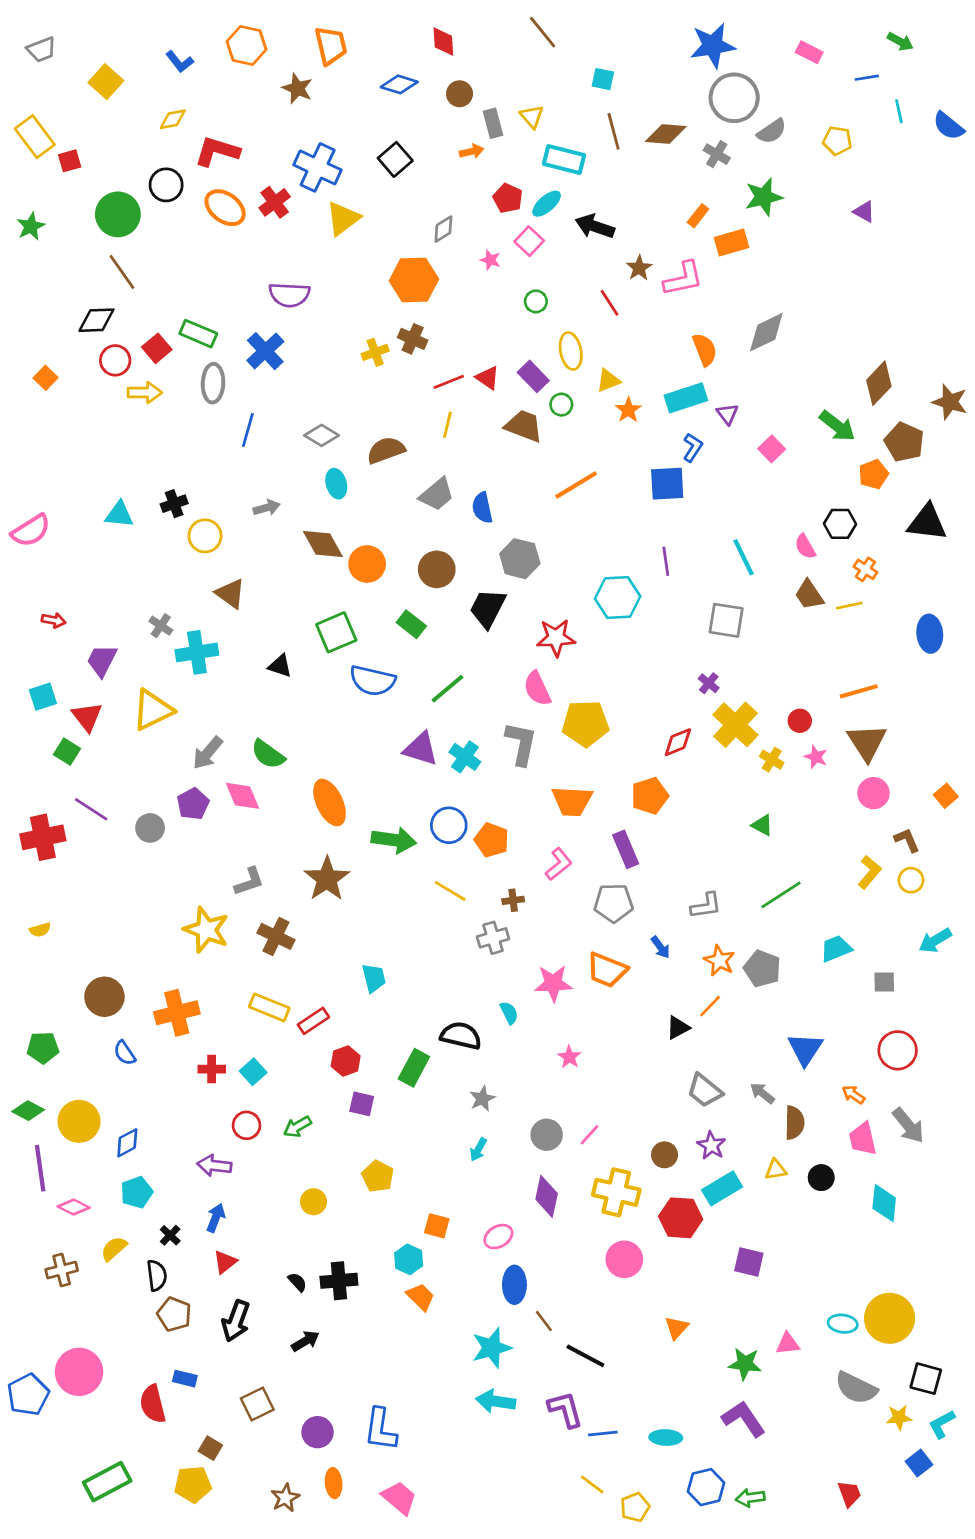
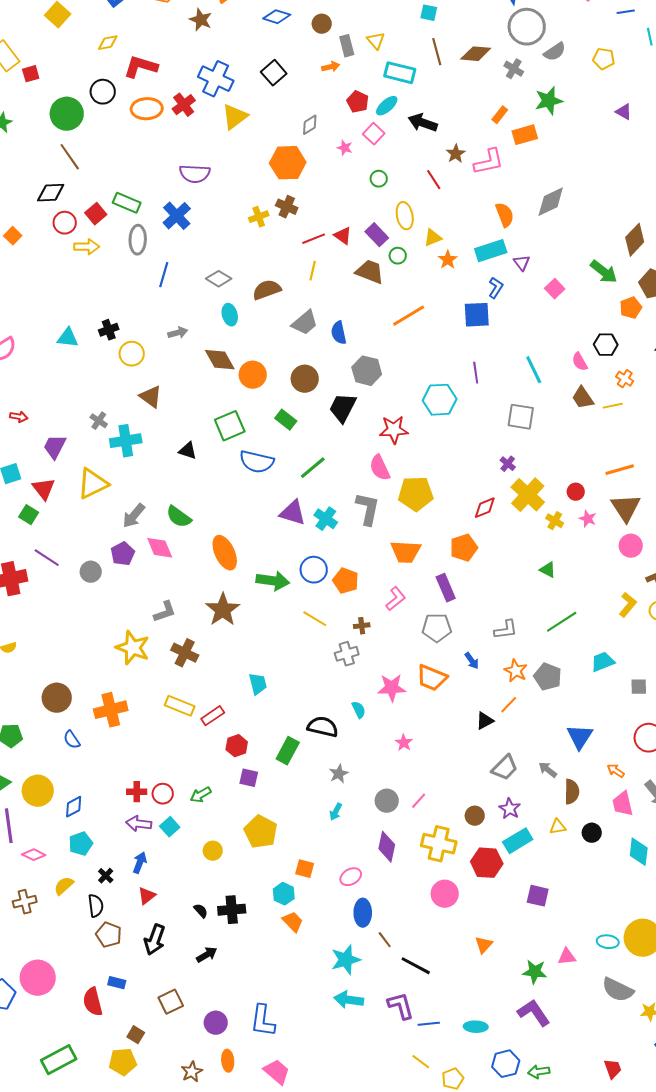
orange ellipse: (225, 208) -> (147, 109), turned -40
red cross: (212, 1069) -> (137, 792), moved
cyan square: (253, 1072) -> (170, 827), moved
gray trapezoid: (705, 1091) -> (505, 768), turned -84
yellow pentagon: (378, 1176) -> (261, 832), size x1.4

